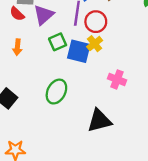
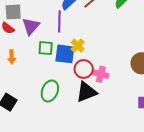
red circle: (96, 22) -> (84, 69), moved
green square: (58, 42) -> (46, 48), turned 35
black triangle: (99, 121) -> (87, 92), moved

